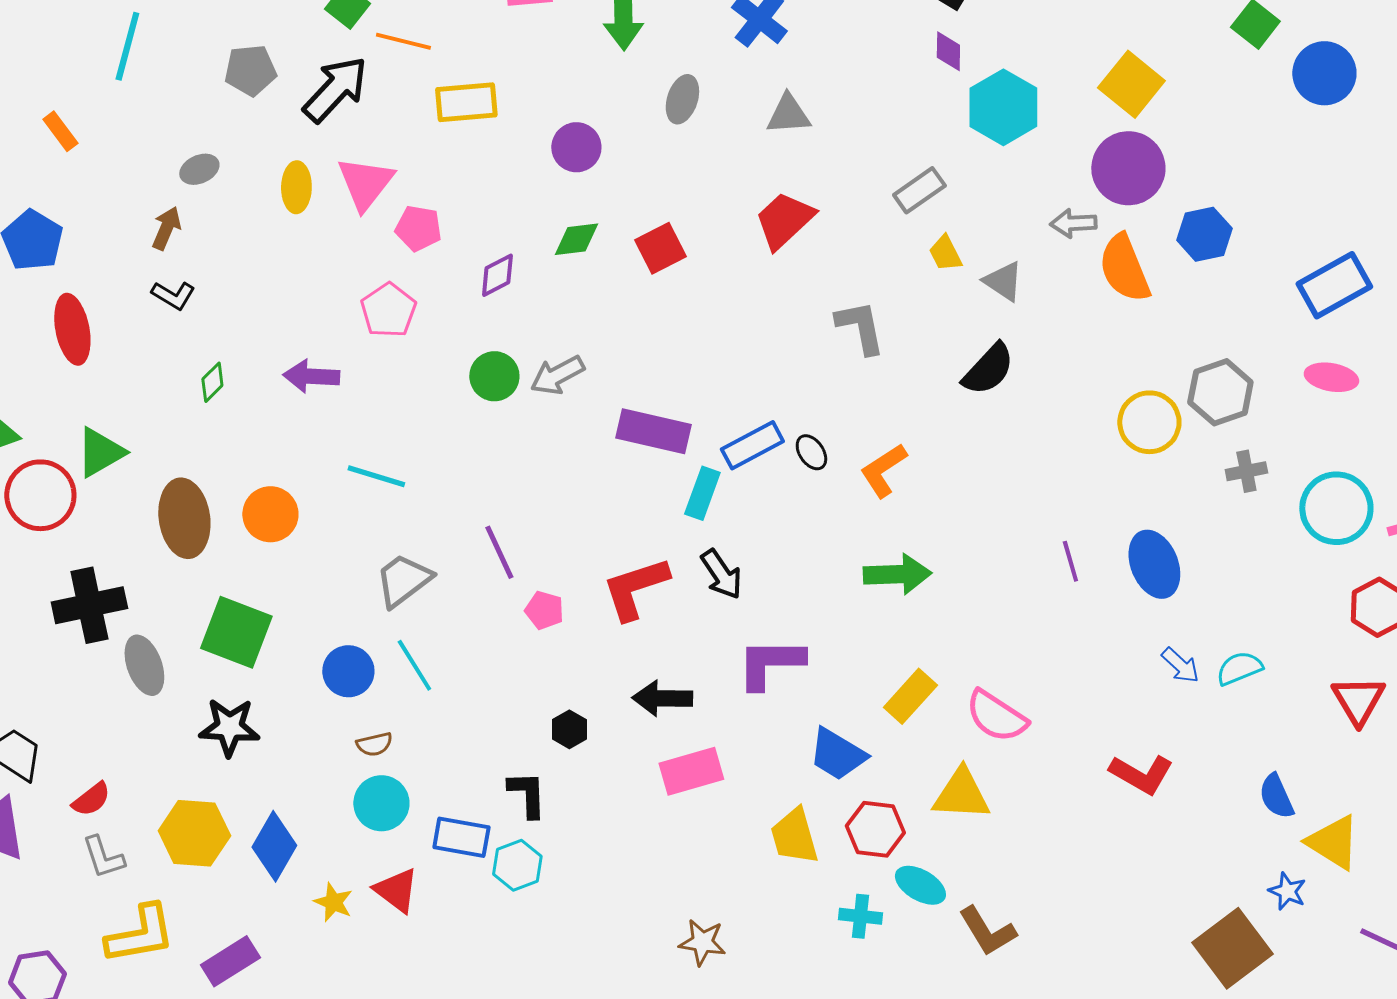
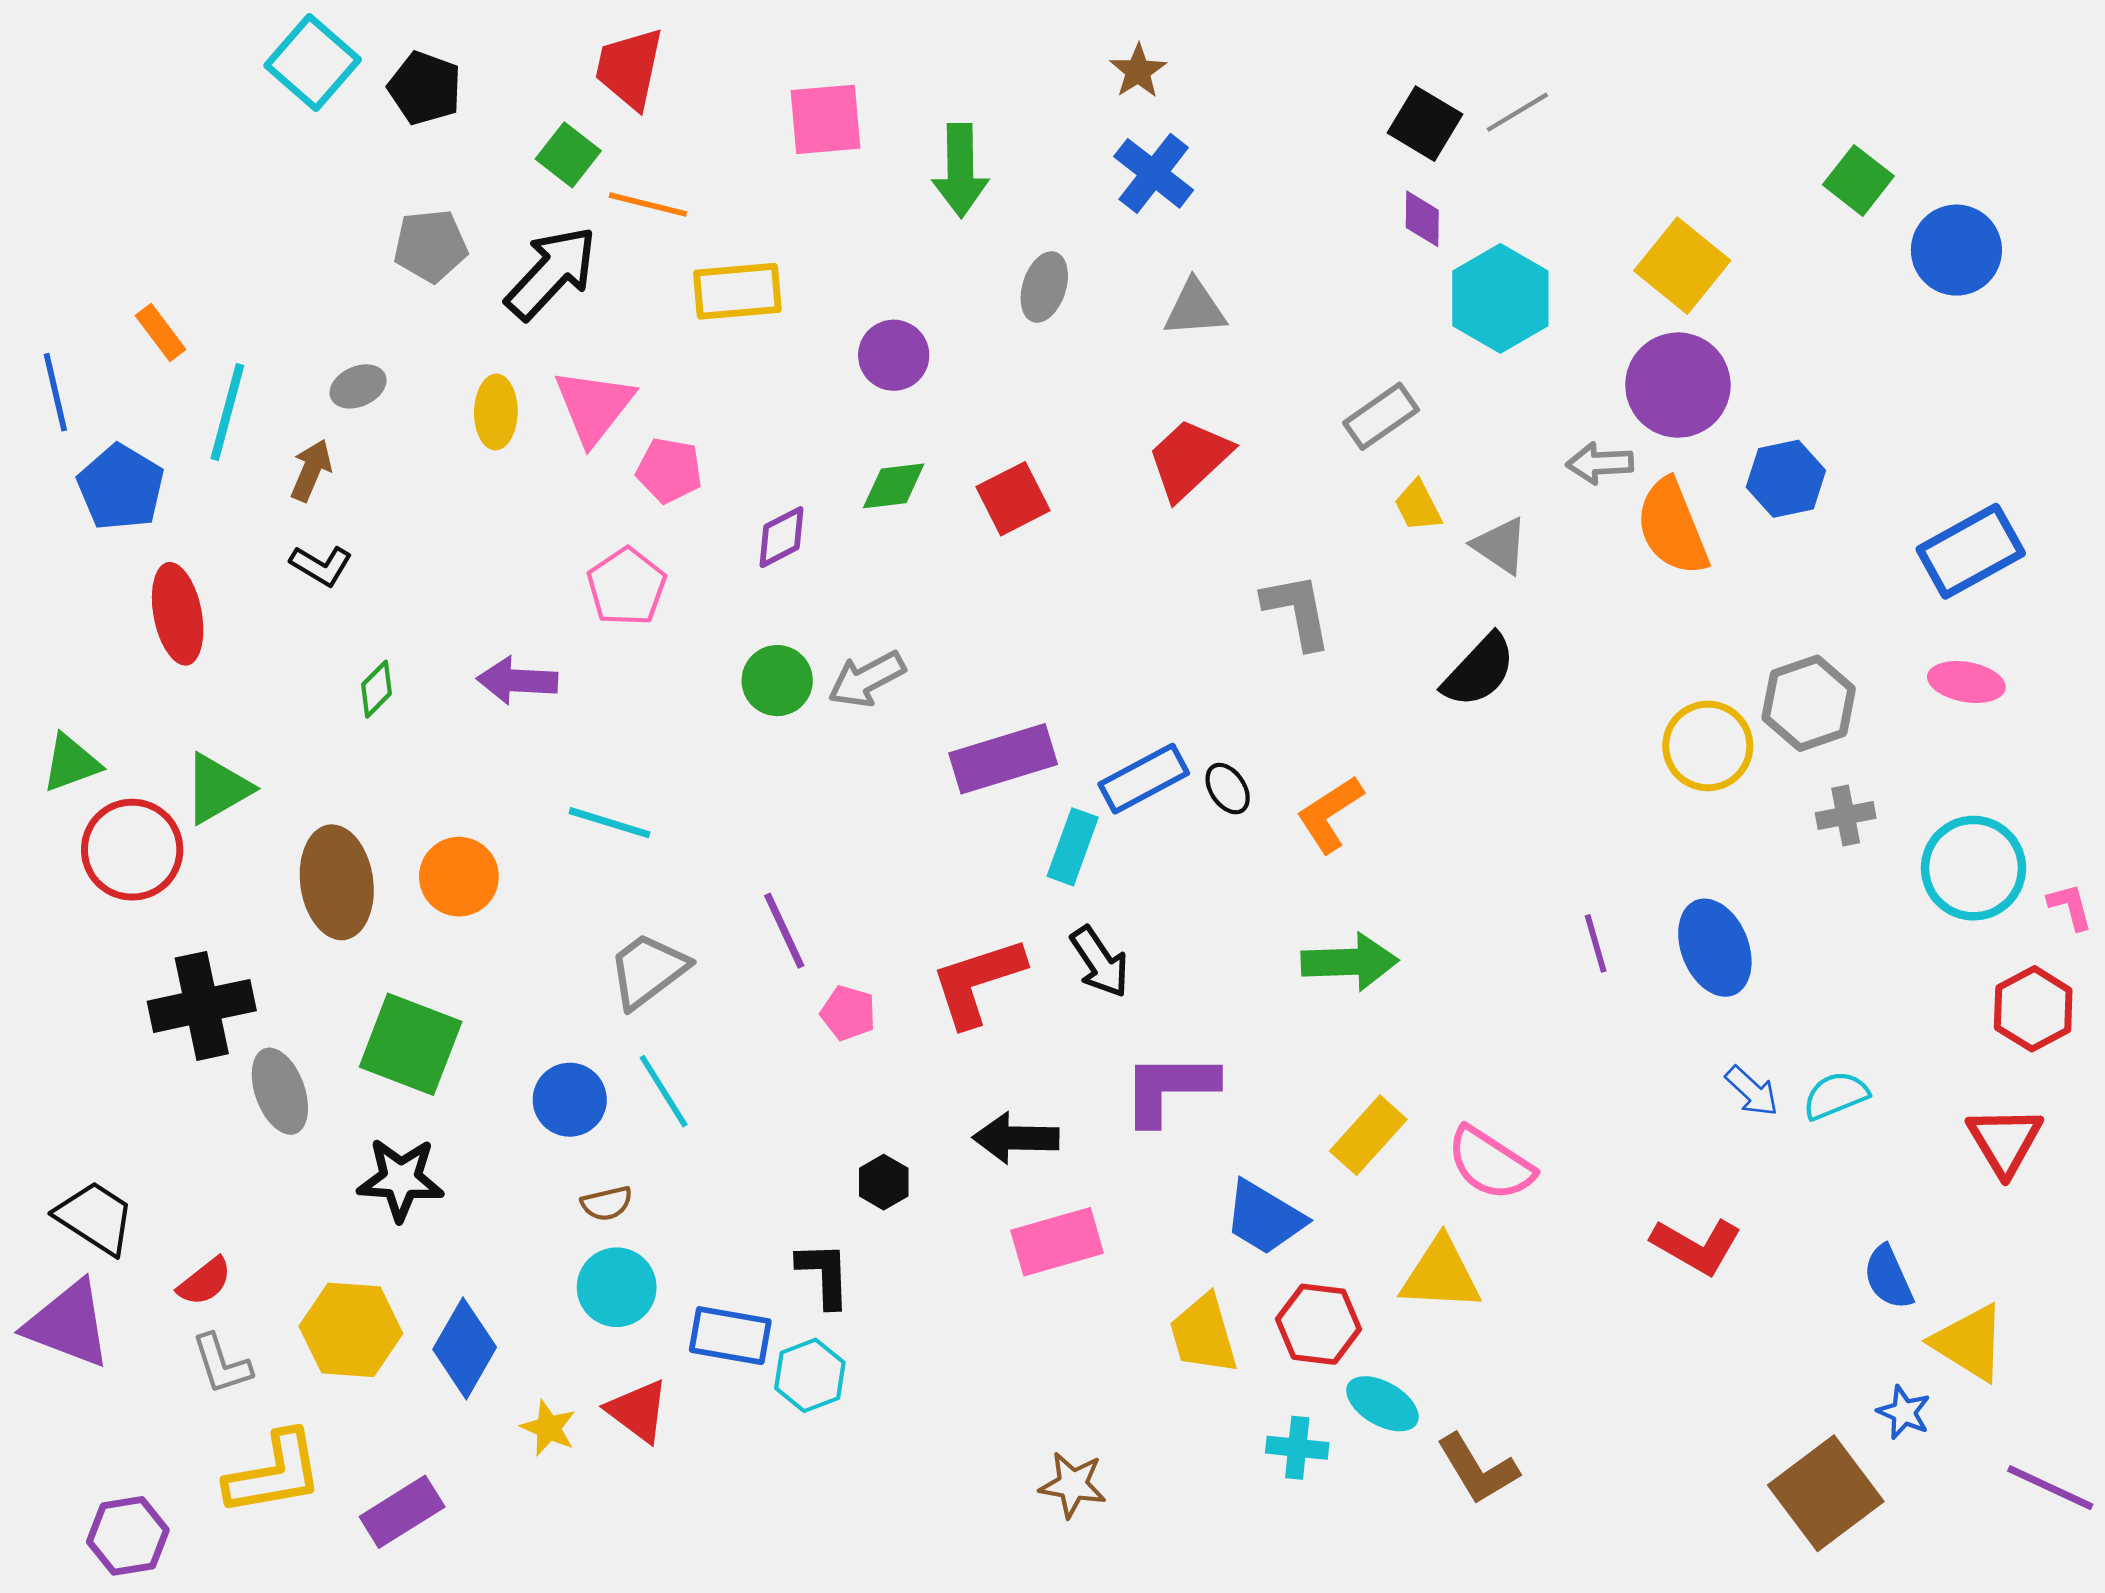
cyan line: (127, 46) -> (227, 412), moved
purple rectangle: (653, 431) -> (1003, 759), turned -30

